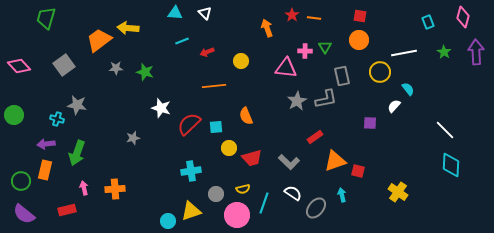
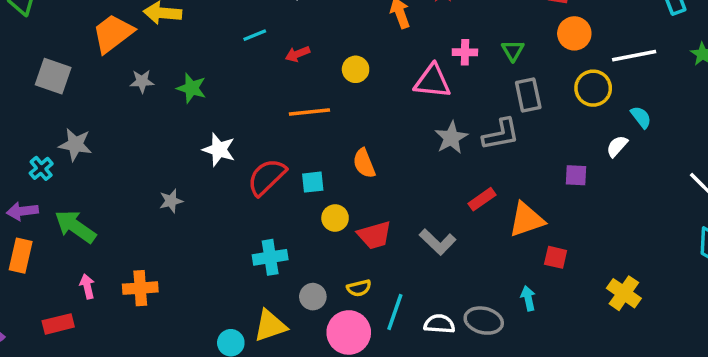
orange circle: (359, 40) -> (574, 33), moved
green triangle: (325, 47) -> (513, 51), moved
gray square: (64, 65) -> (53, 76), turned -35
cyan cross: (57, 119) -> (41, 168), turned 32
green arrow: (77, 153) -> (75, 227), turned 105
orange triangle: (335, 161) -> (526, 220), moved
white semicircle: (293, 193) -> (439, 324), moved, turned -30
gray ellipse: (316, 208) -> (484, 321), turned 65

